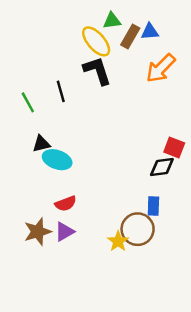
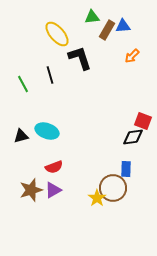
yellow ellipse: (96, 41) -> (57, 34), moved
orange arrow: (161, 68) -> (132, 56), size x0.6
black triangle: (41, 144) -> (21, 136), moved

